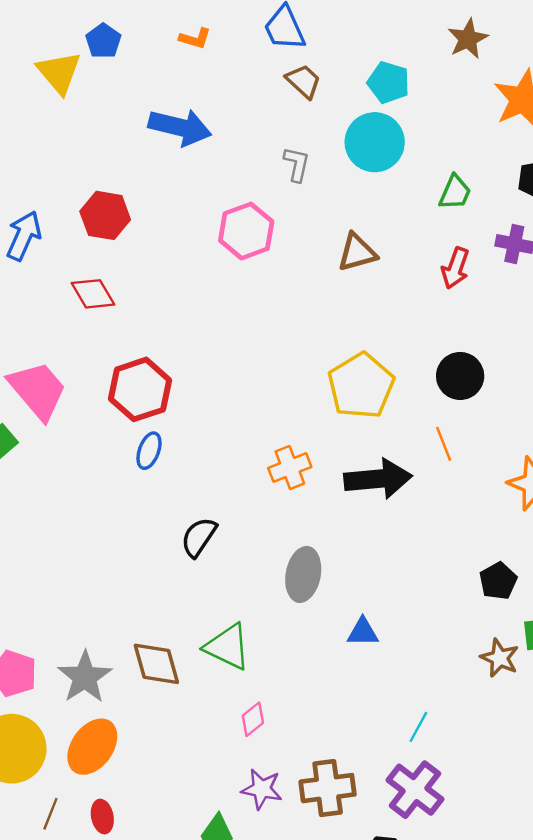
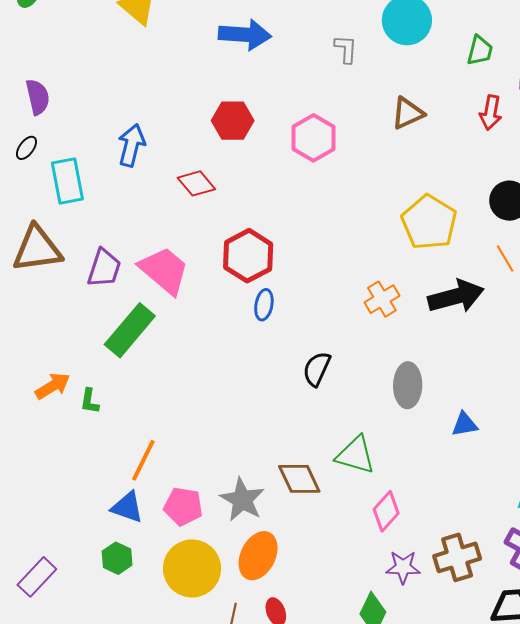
red hexagon: (105, 215) -> (233, 121), moved
pink hexagon: (246, 231) -> (314, 138), moved
pink diamond: (253, 719) -> (386, 511), size x1.4

